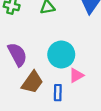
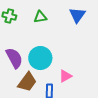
cyan circle: (61, 54) -> (40, 58), moved

